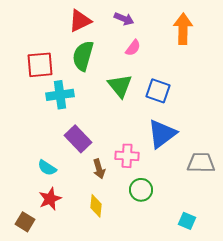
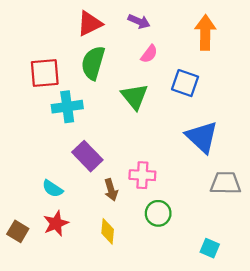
blue square: (158, 91) -> (185, 83), moved
blue triangle: (162, 134) -> (202, 137), moved, turned -40
brown square: (25, 222) -> (18, 231), moved

